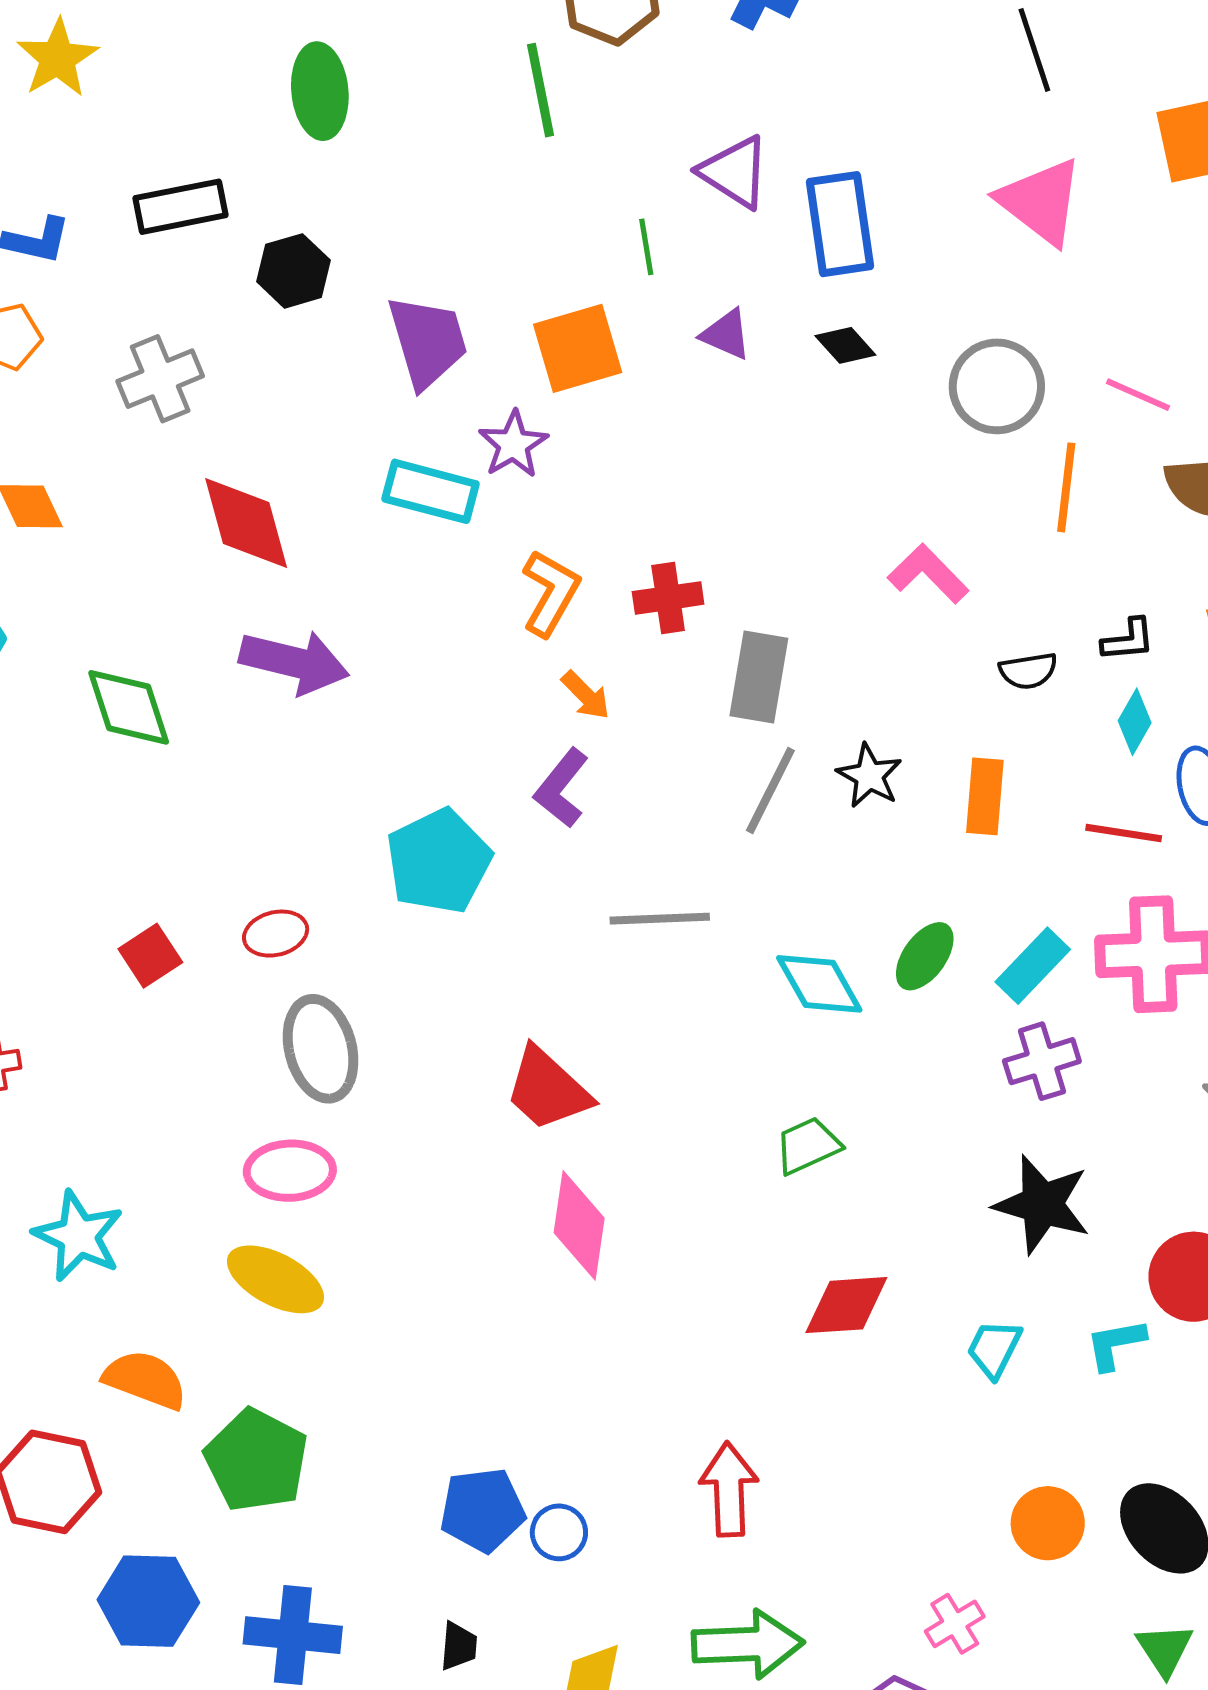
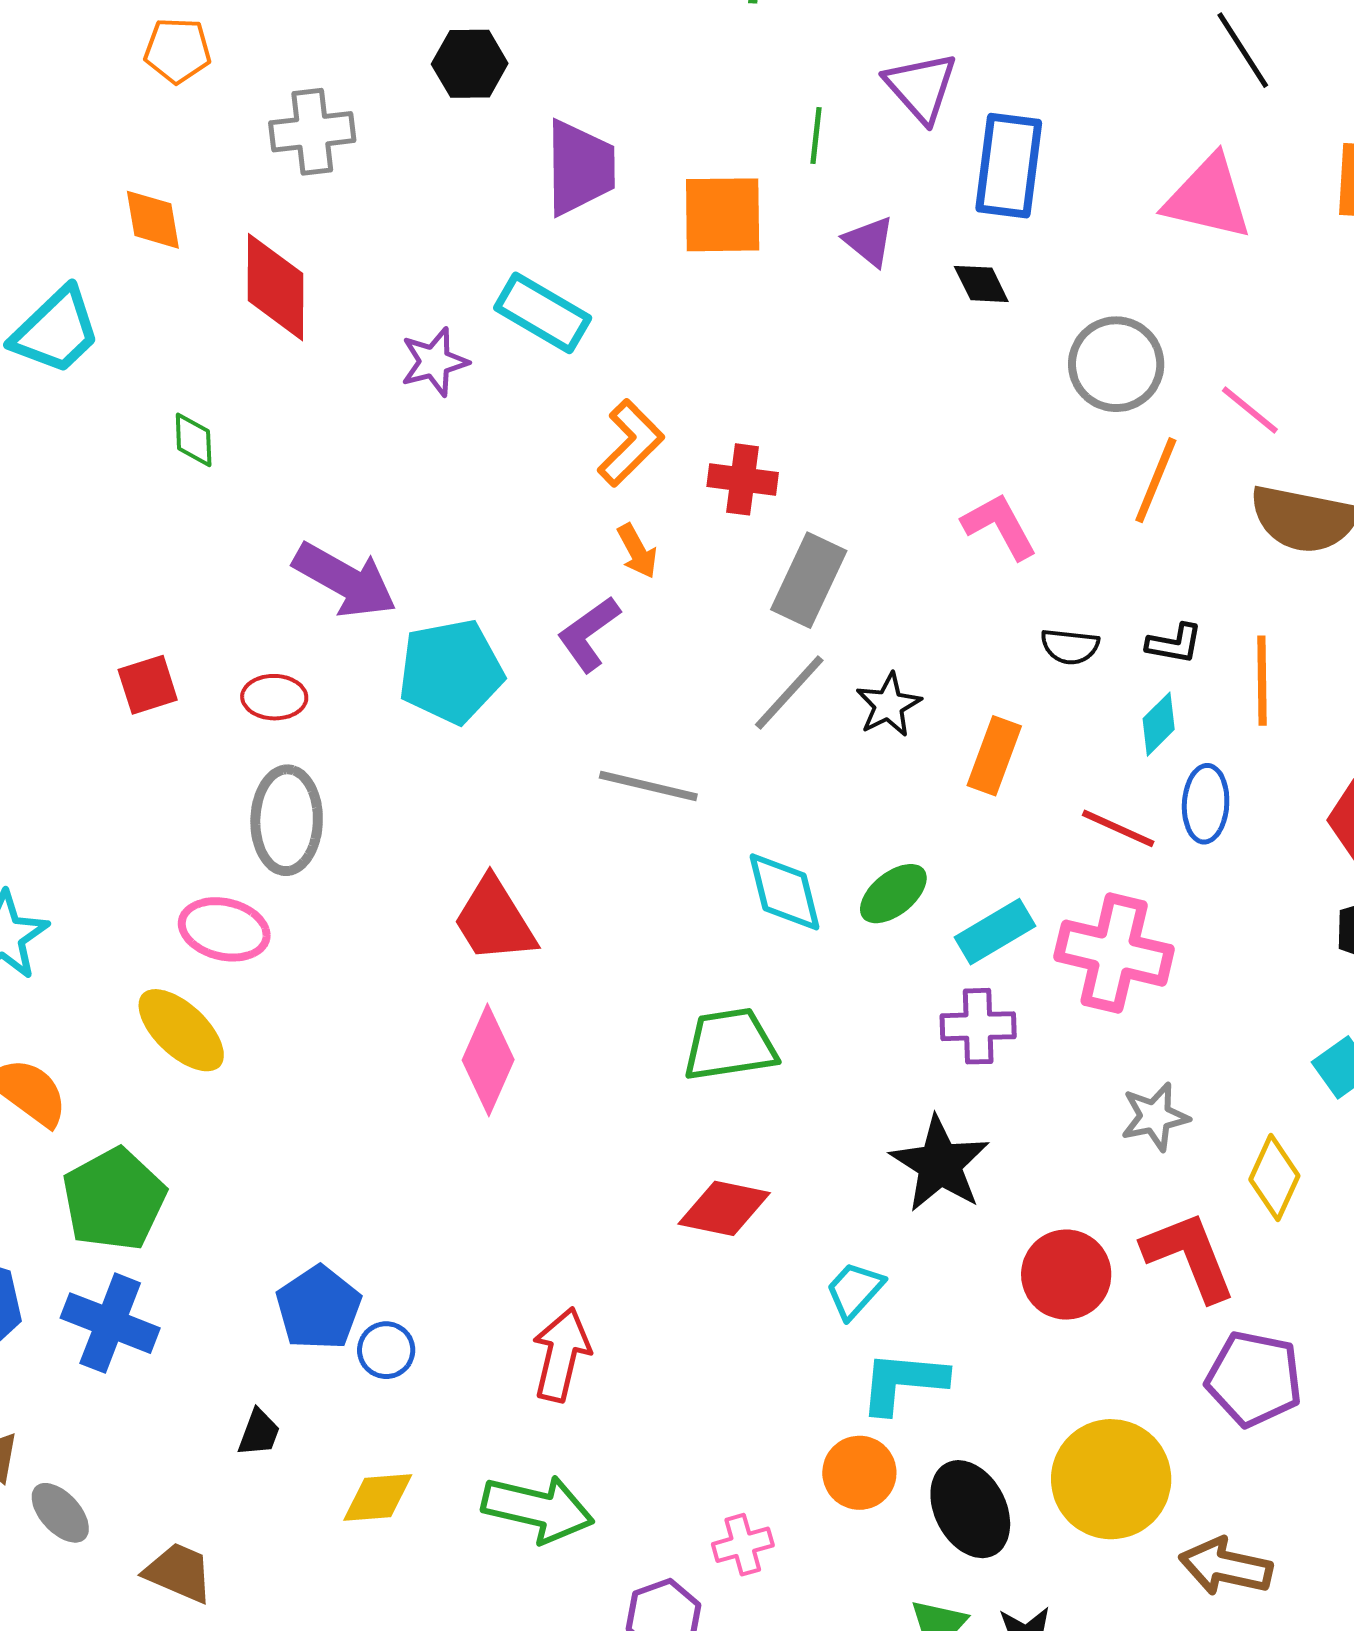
black line: (1034, 50) -> (1243, 50), turned -30
pink triangle: (1041, 201) -> (1208, 198), turned -40
purple star: (513, 444) -> (434, 362), moved
red diamond: (246, 523) -> (275, 287), moved
purple arrow: (294, 662) -> (345, 580), moved
green diamond: (129, 707) -> (194, 440), size x0.6
green trapezoid: (808, 1146) -> (730, 1045), size x1.4
cyan L-shape: (1116, 1344) -> (903, 1382), moved, size x1.4
blue pentagon: (482, 1510) -> (319, 1308), turned 30
blue cross: (293, 1635) -> (110, 1323), moved

